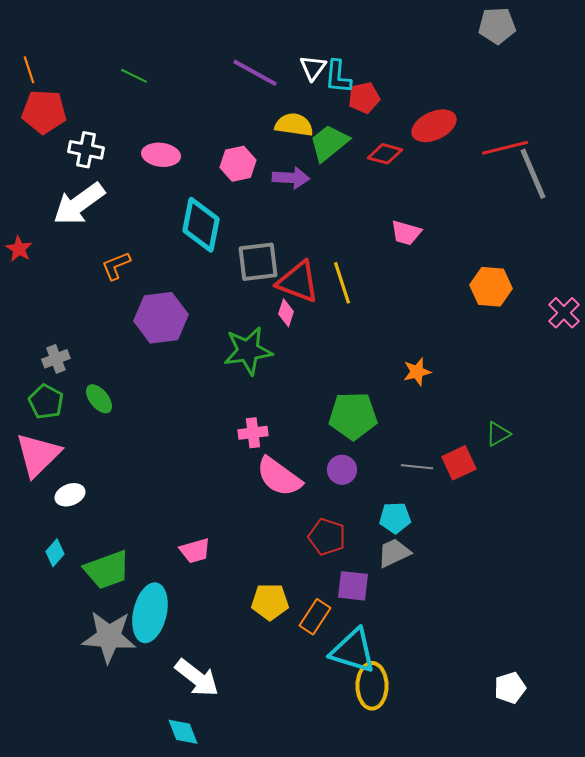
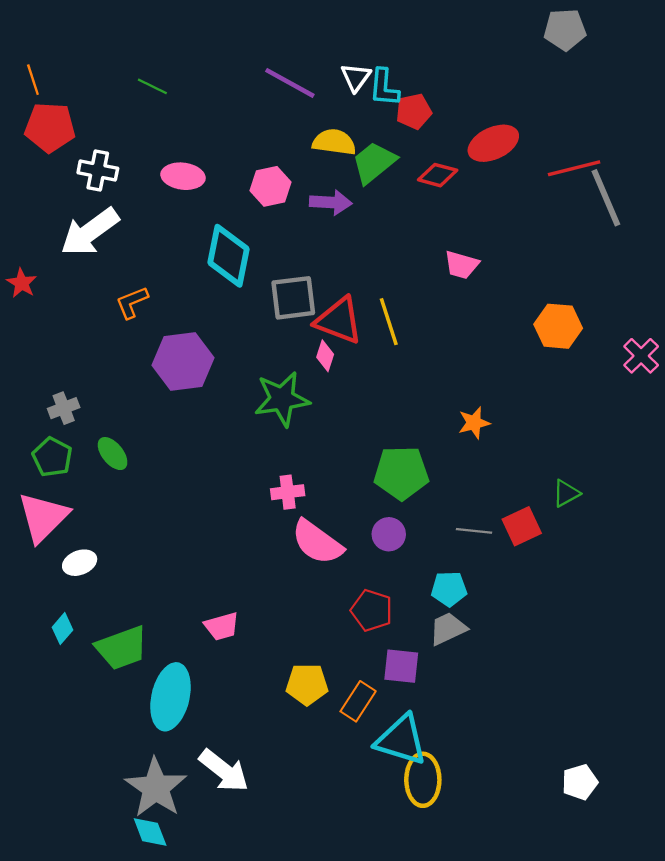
gray star: (109, 637) -> (156, 788), moved, turned 30
cyan diamond: (183, 732) -> (150, 832), moved

